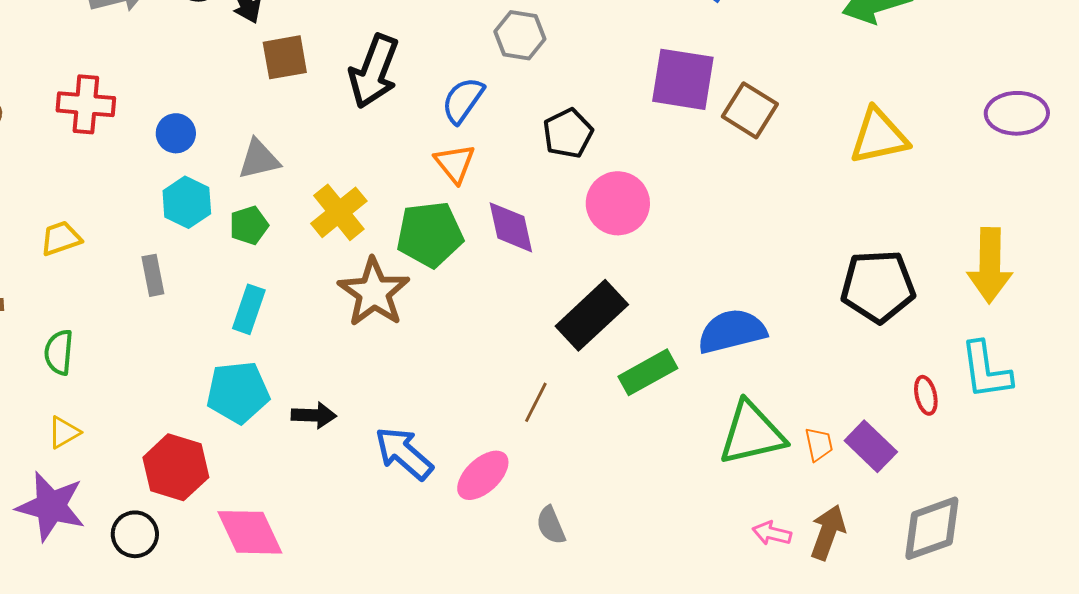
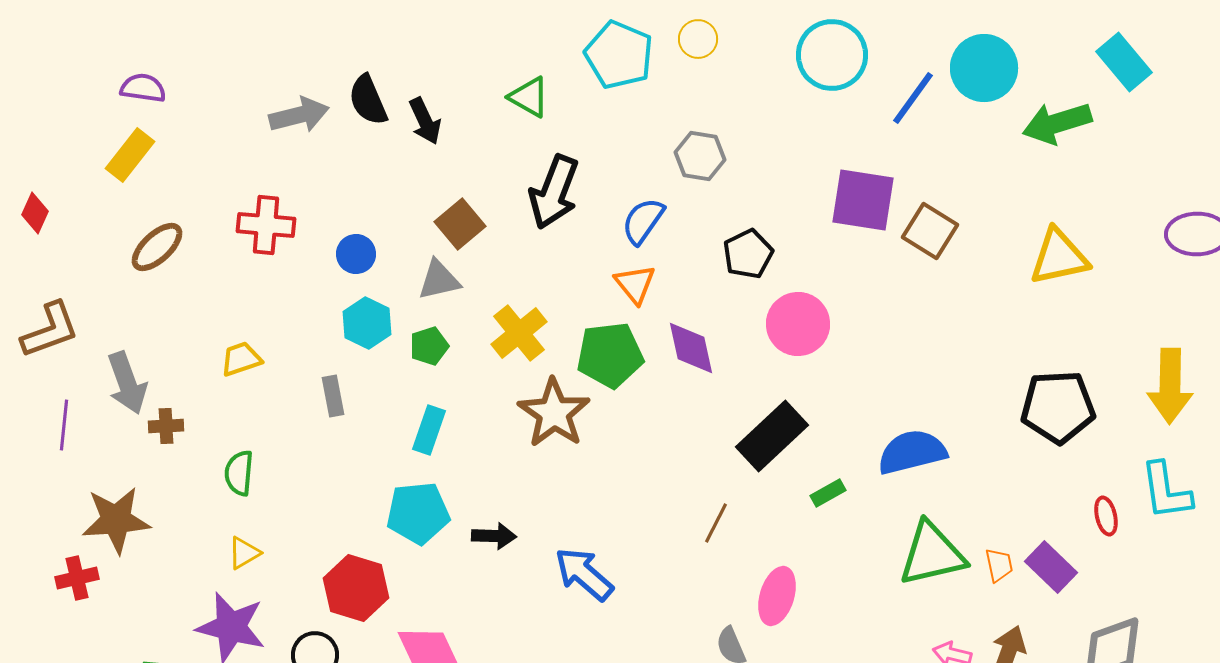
brown square: (285, 57) -> (460, 224), moved, turned -30
green rectangle: (648, 372) -> (828, 493), size x0.6
pink ellipse: (483, 475) -> (777, 596), moved, turned -30

